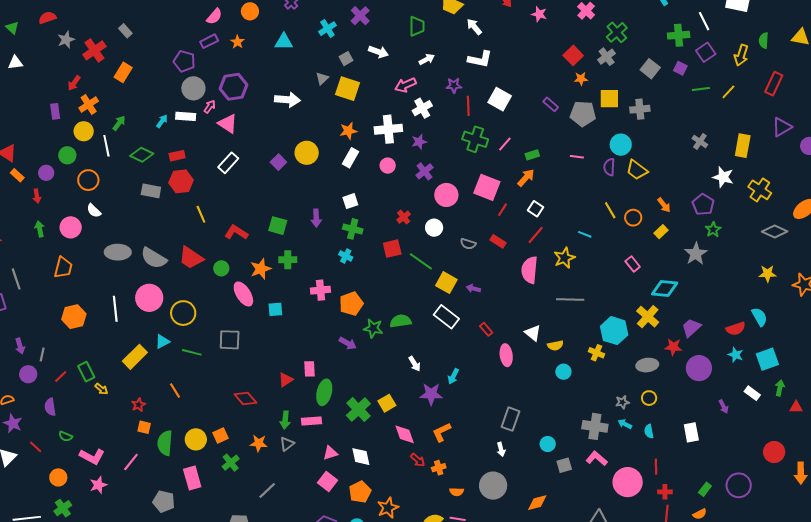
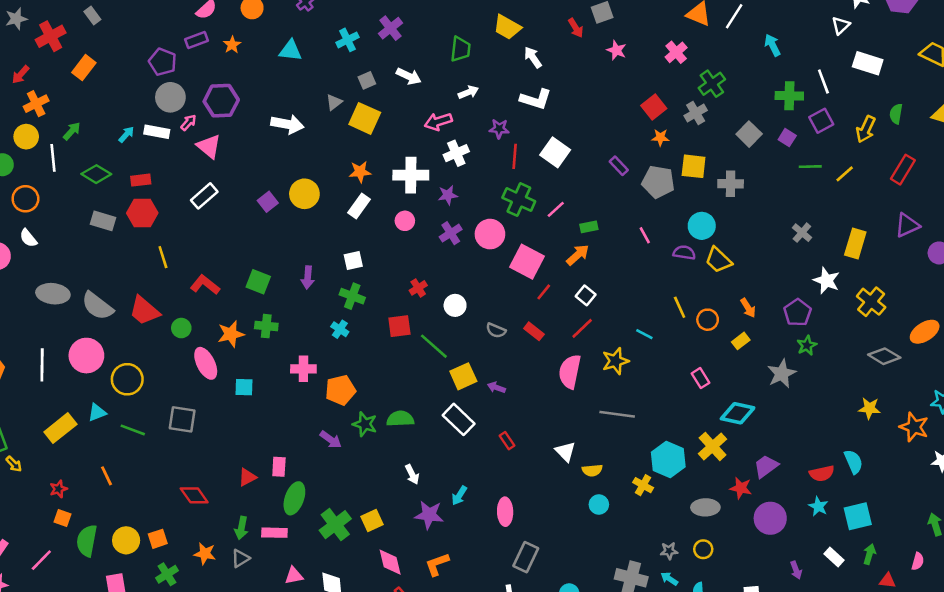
pink line: (577, 157) -> (645, 235), turned 48
purple semicircle: (609, 167) -> (684, 253), turned 90
pink circle: (446, 195) -> (490, 234), moved
yellow square: (446, 283) -> (463, 376), turned 30
pink ellipse: (506, 355) -> (505, 512), moved

